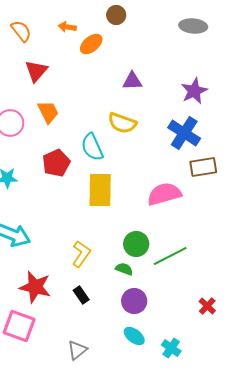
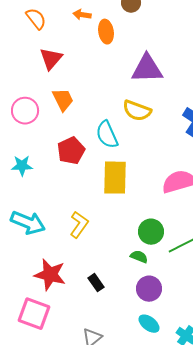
orange ellipse: (91, 44) -> (106, 32), turned -60
purple triangle: (132, 81) -> (147, 69), size x1.6
yellow L-shape: (81, 254) -> (79, 225), moved

